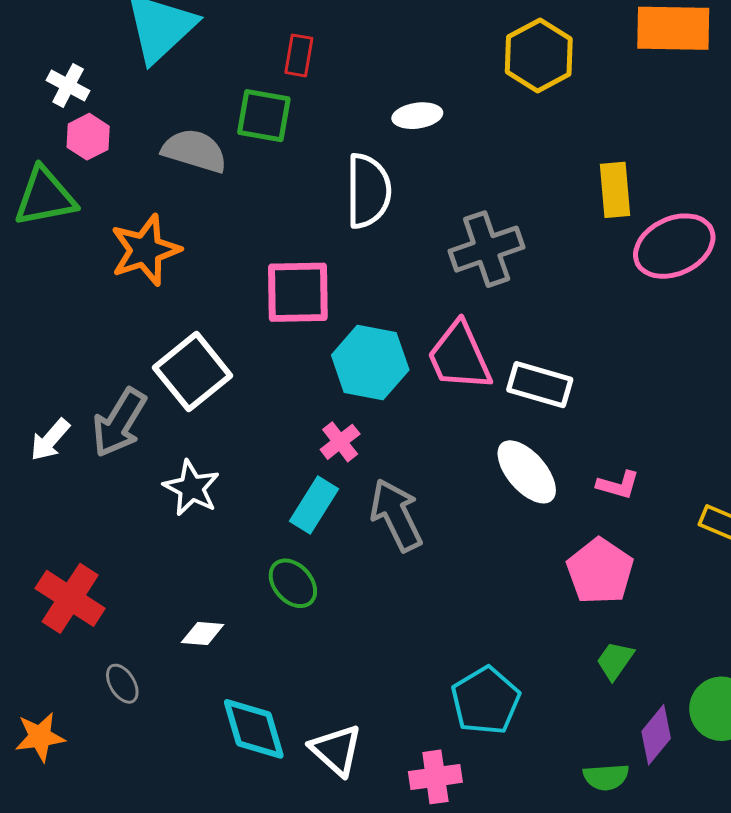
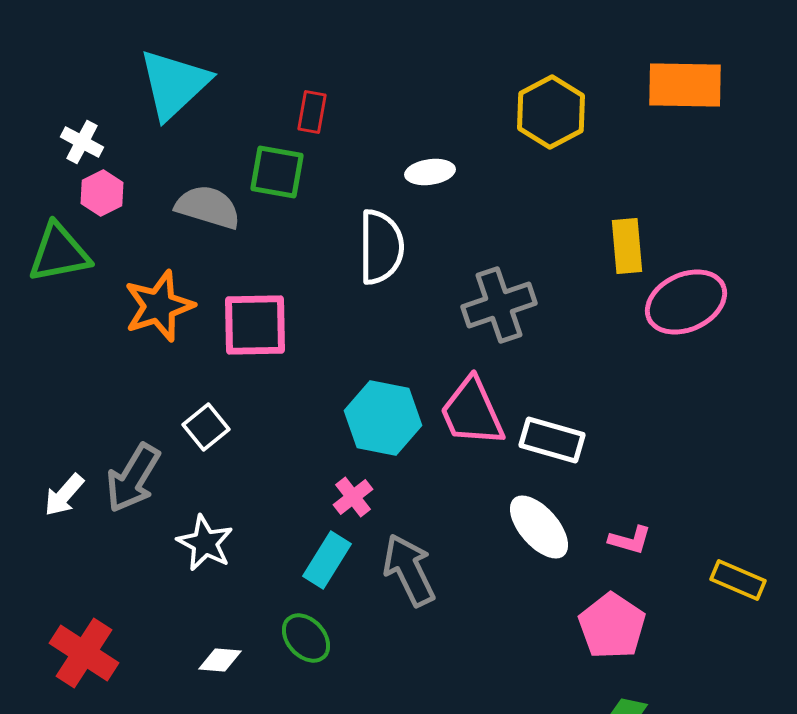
pink square: (298, 292) -> (255, 325), moved
white square: (193, 372) -> (206, 427), size x0.6
white diamond: (203, 633) -> (220, 660), moved

